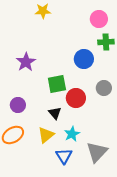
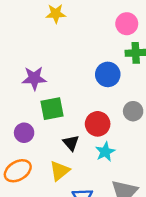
purple star: (26, 62) -> (34, 78), turned 30
green square: (57, 84) -> (52, 109), moved
cyan star: (72, 134) -> (105, 152), moved

